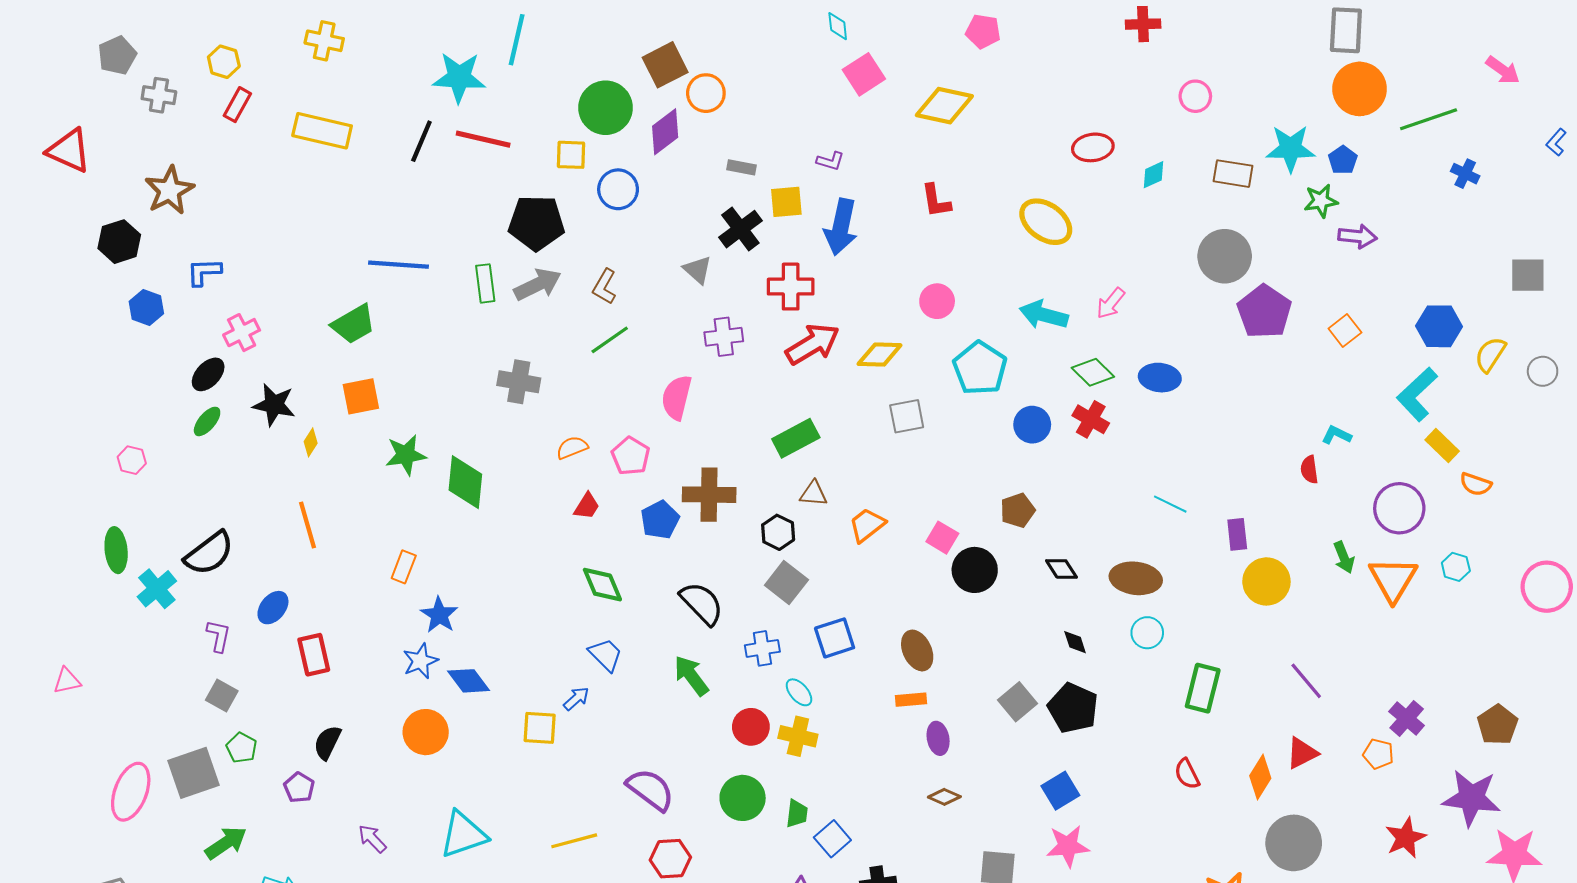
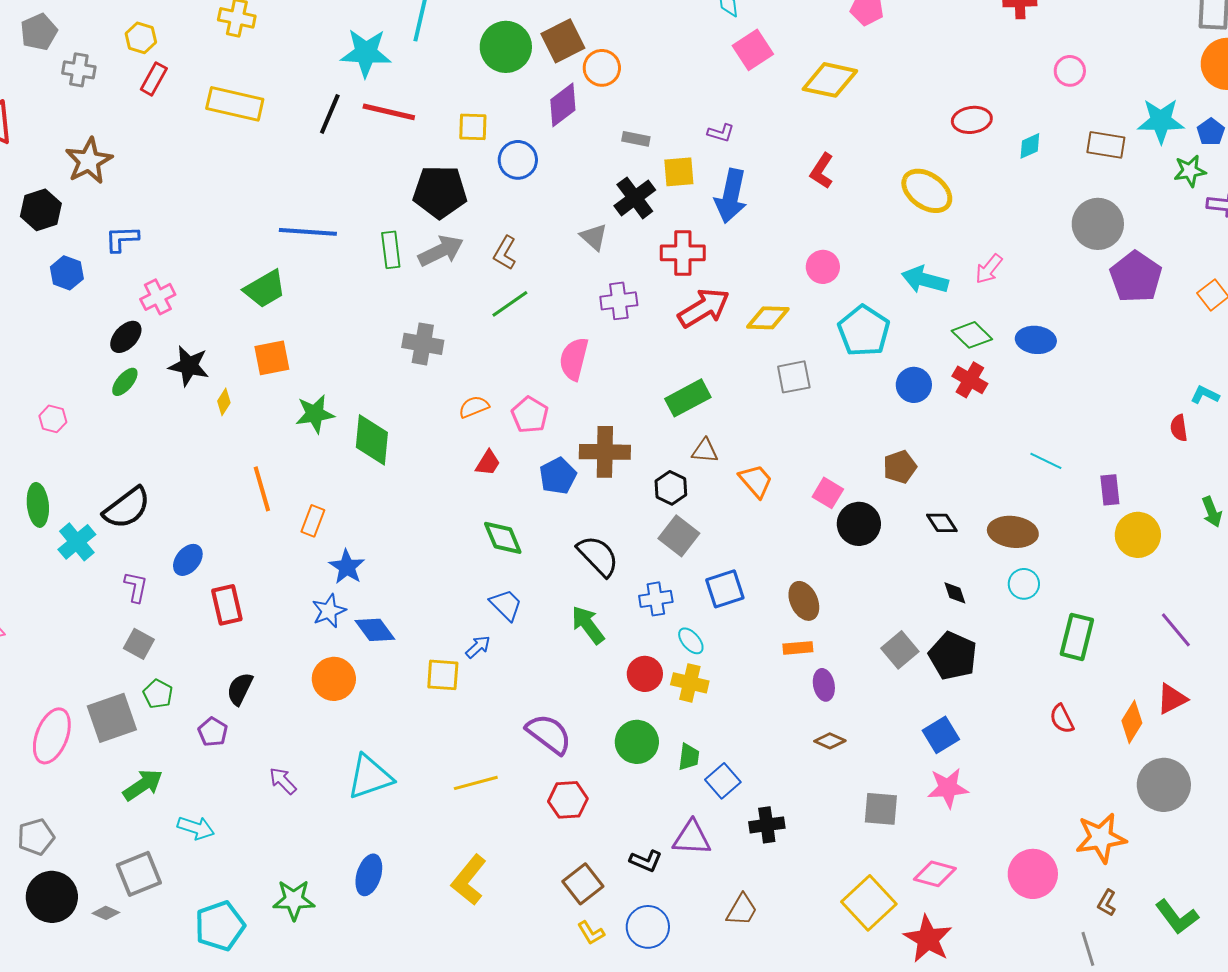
green circle: (606, 108) -> (506, 47), moved
red L-shape: (936, 201) -> (822, 171), turned 42
orange line: (307, 525) -> (262, 489), moved
orange trapezoid: (867, 525) -> (756, 481), turned 87

